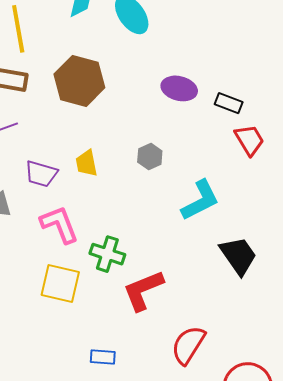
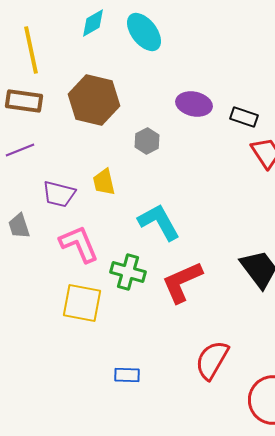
gray hexagon: (150, 156) -> (147, 141), moved
cyan L-shape: (200, 200) -> (159, 222), moved, turned -90
red L-shape: (143, 290) -> (182, 282), moved

